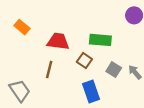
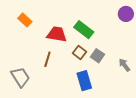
green rectangle: (100, 40) -> (84, 30), moved, turned 30
gray square: (114, 70) -> (98, 56), moved

